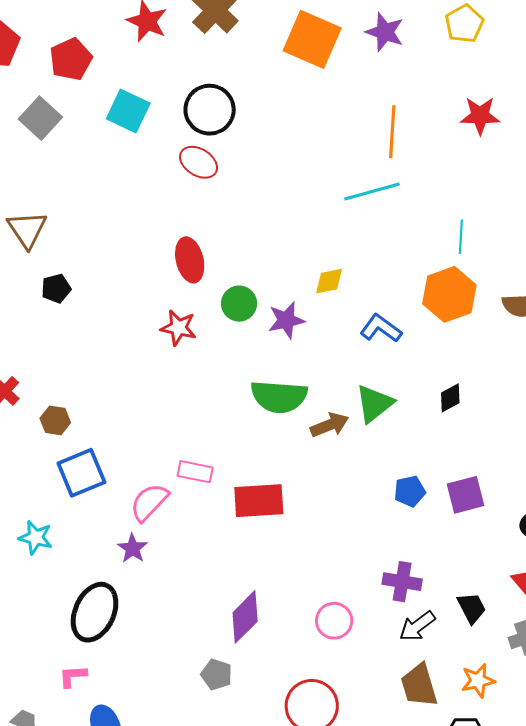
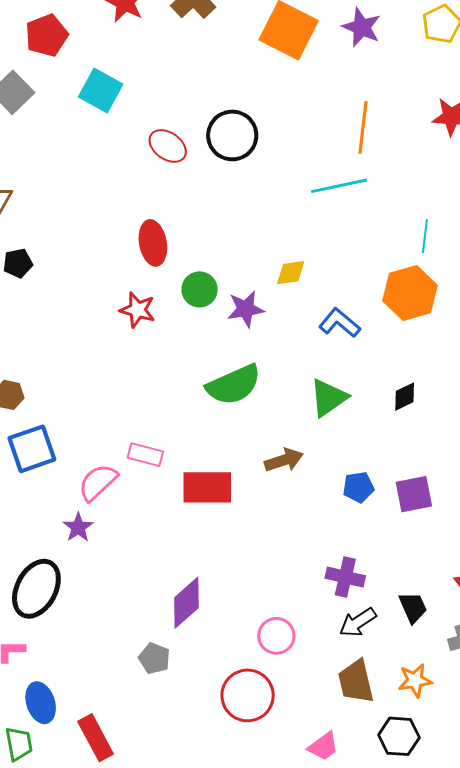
black circle: (210, 110) -> (232, 135), moved
green semicircle: (279, 397) -> (234, 385), turned -32
brown arrow: (330, 425) -> (284, 460), moved
pink circle: (334, 621) -> (276, 636), moved

